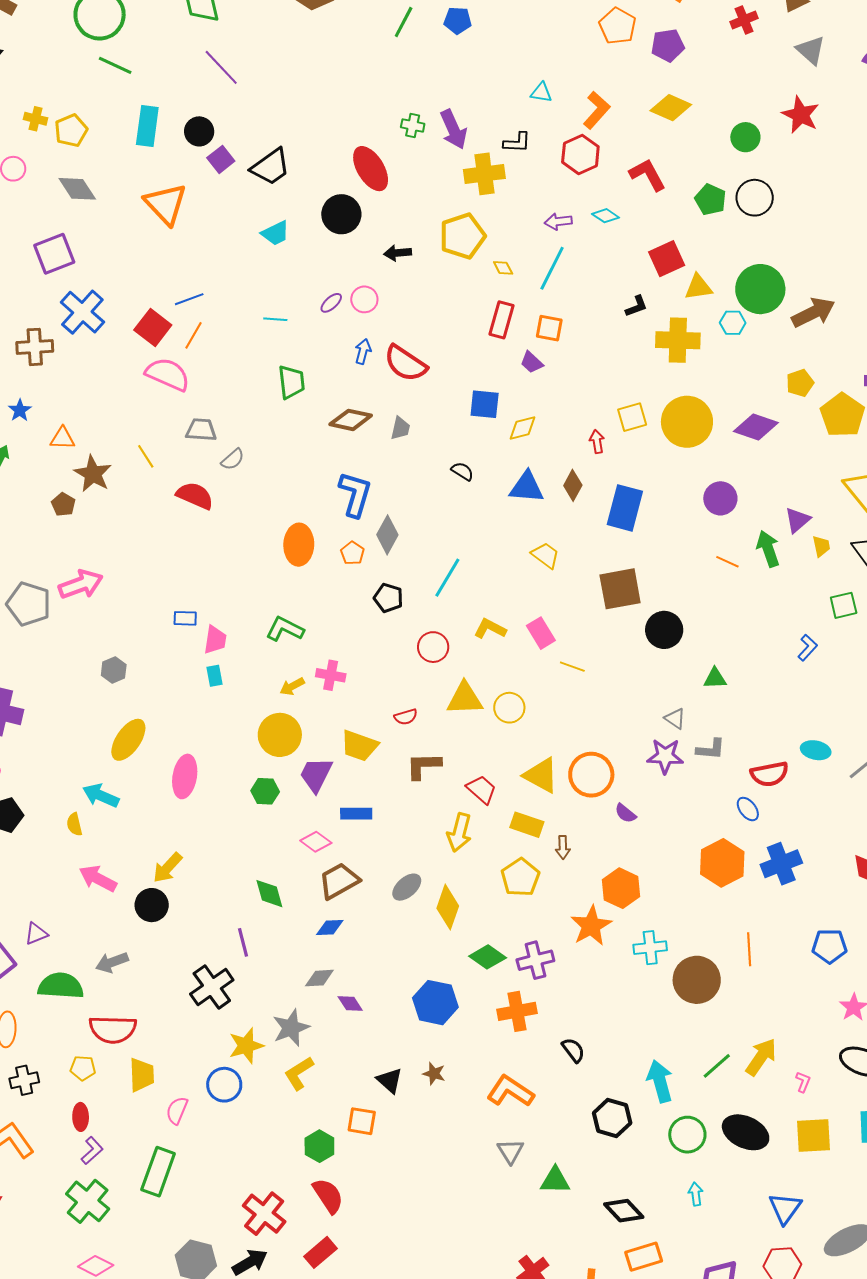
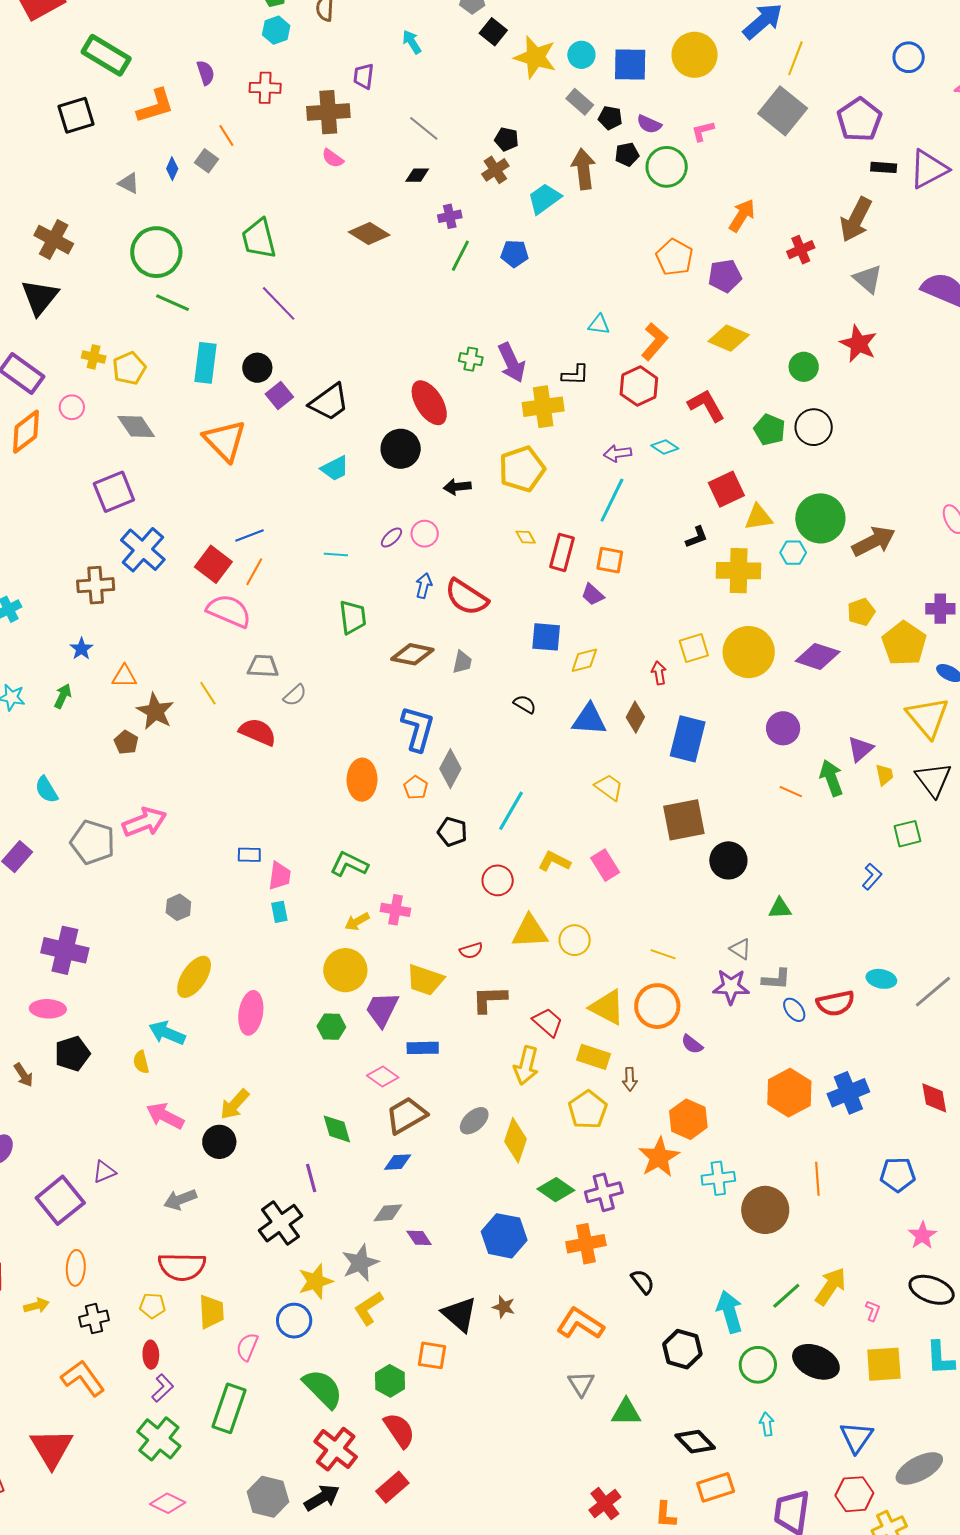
yellow diamond: (503, 268) -> (526, 537), moved
yellow line: (572, 667) -> (663, 954), moved
blue ellipse: (748, 809) -> (794, 1010), moved
green semicircle: (61, 986) -> (323, 1389), moved, turned 42
black triangle: (390, 1080) -> (459, 1314), size x1.4

